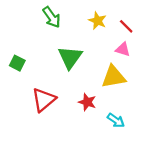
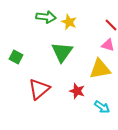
green arrow: (52, 17) -> (46, 17), turned -48
yellow star: (98, 21) -> (69, 22), moved

